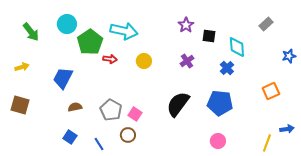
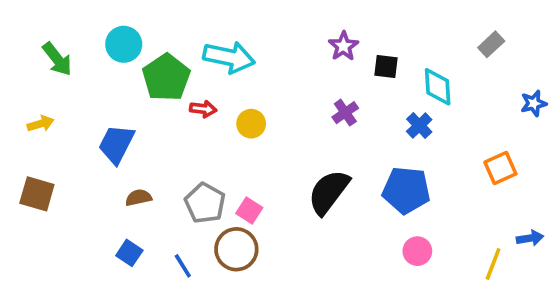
yellow circle: (144, 61) -> (251, 124), moved
brown circle: (128, 135) -> (236, 249), size x1.5
pink circle: (218, 141) -> (417, 251), moved

